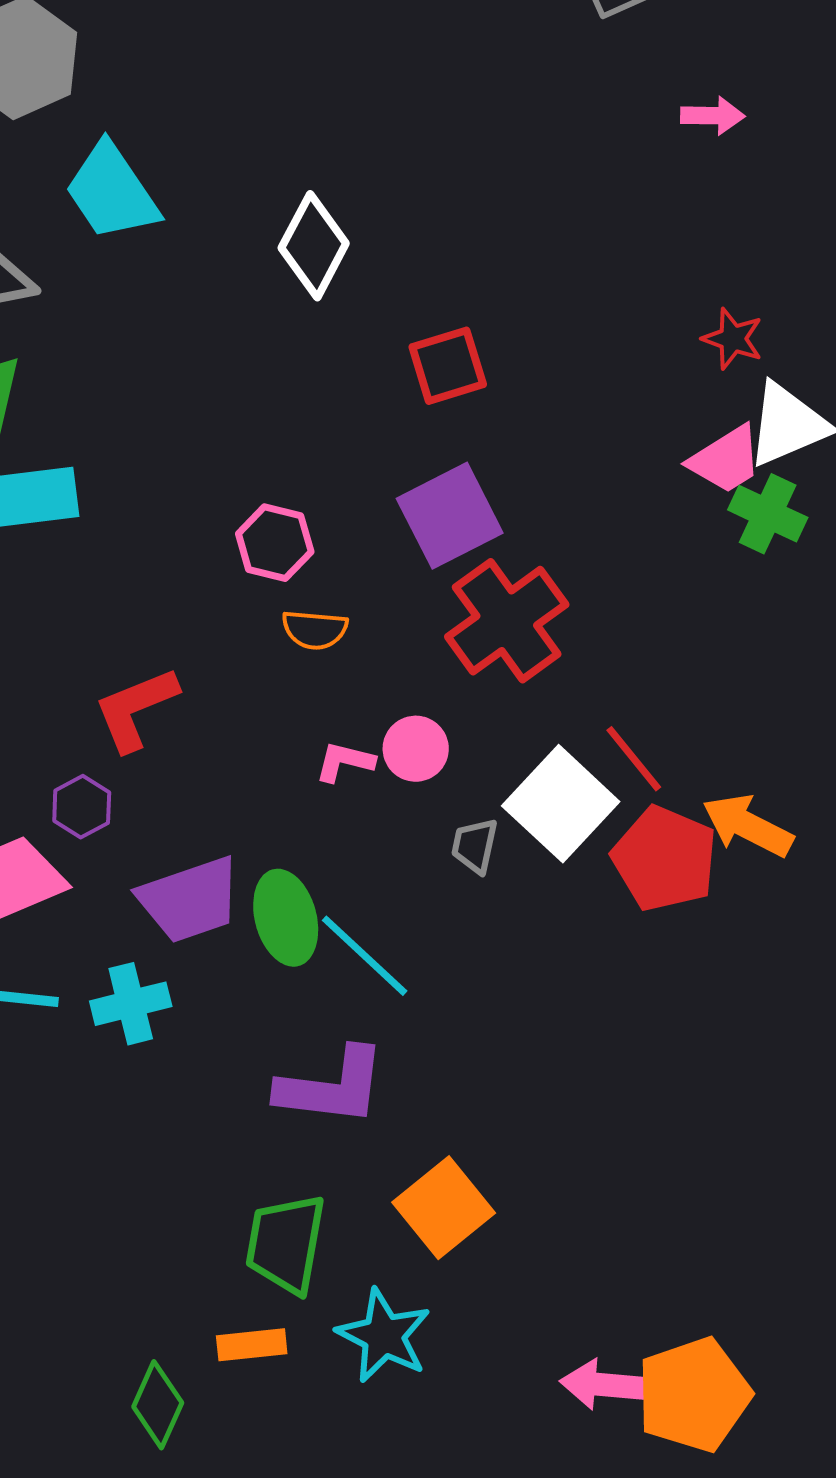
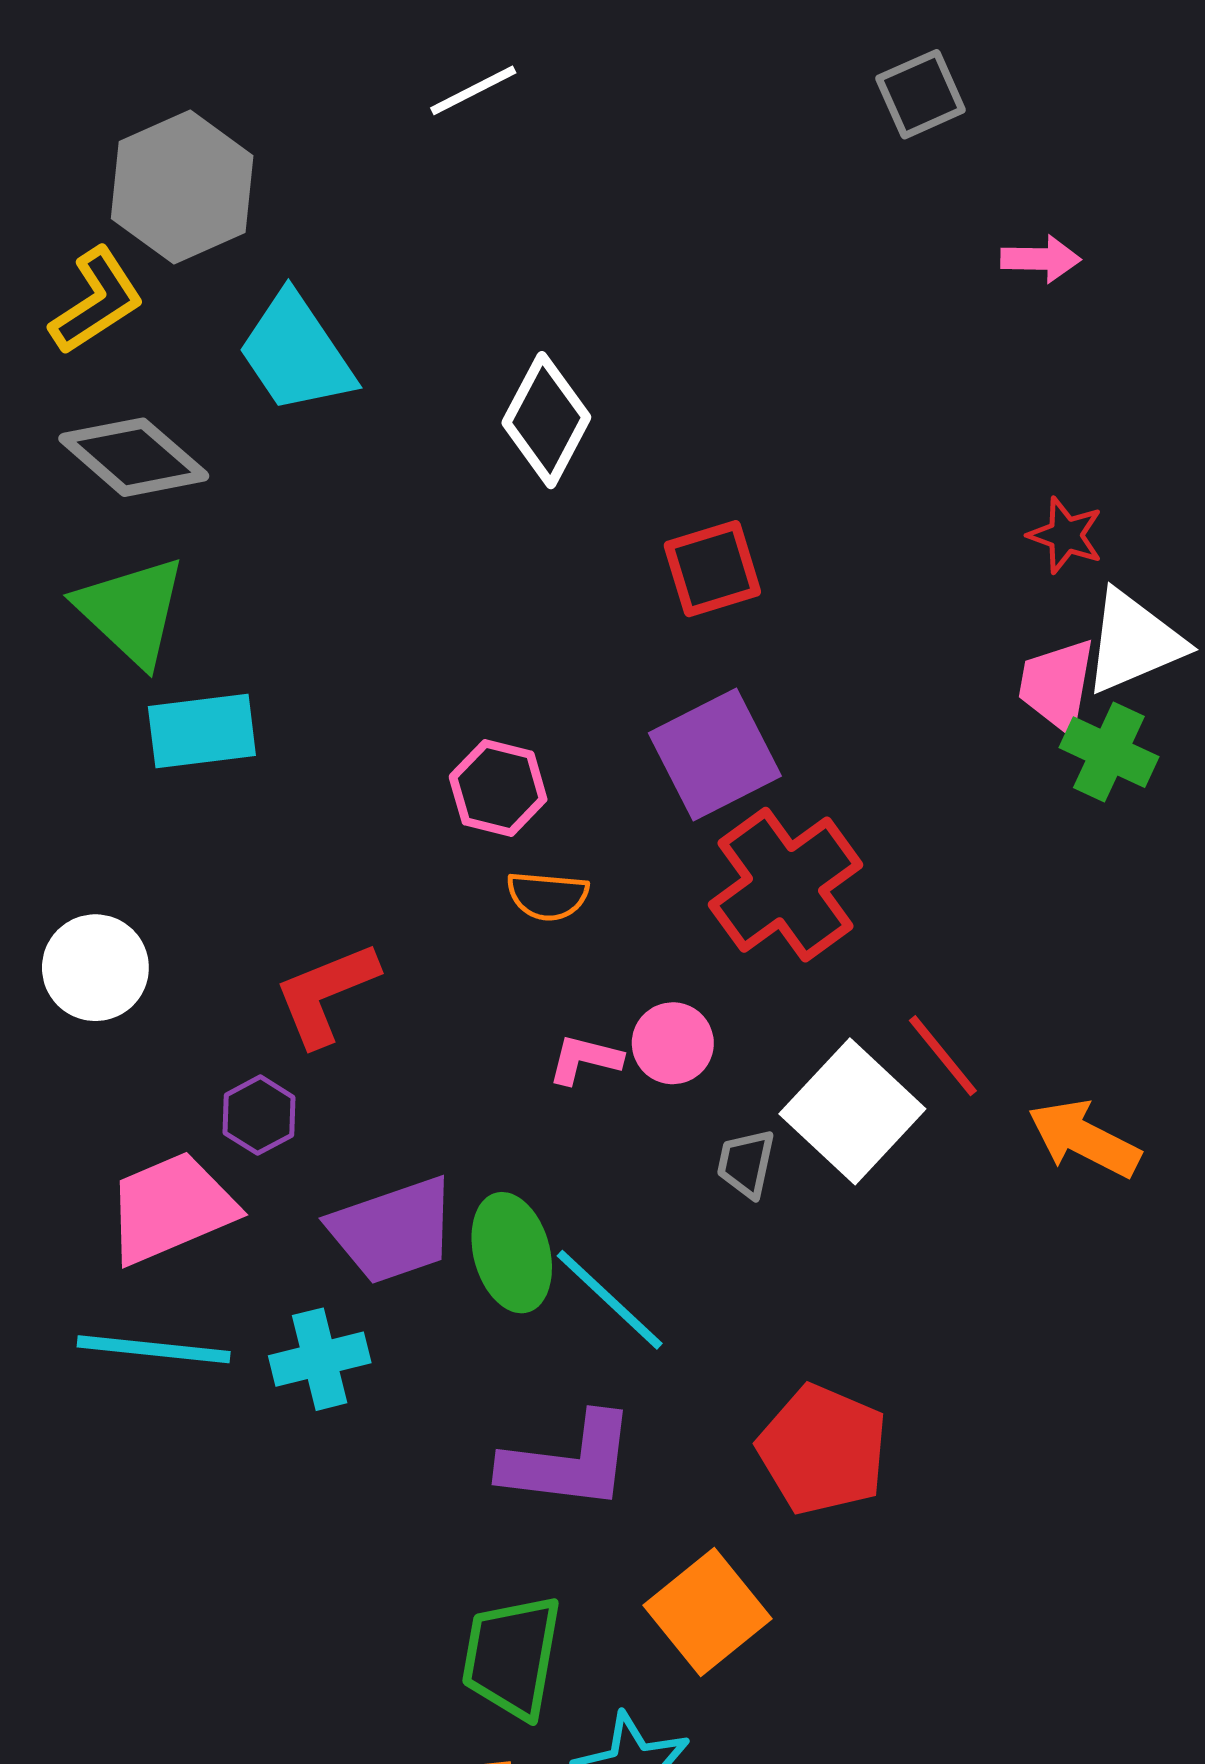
pink trapezoid: (726, 460) -> (1057, 685), turned 132
red pentagon: (665, 859) -> (823, 1450), moved

